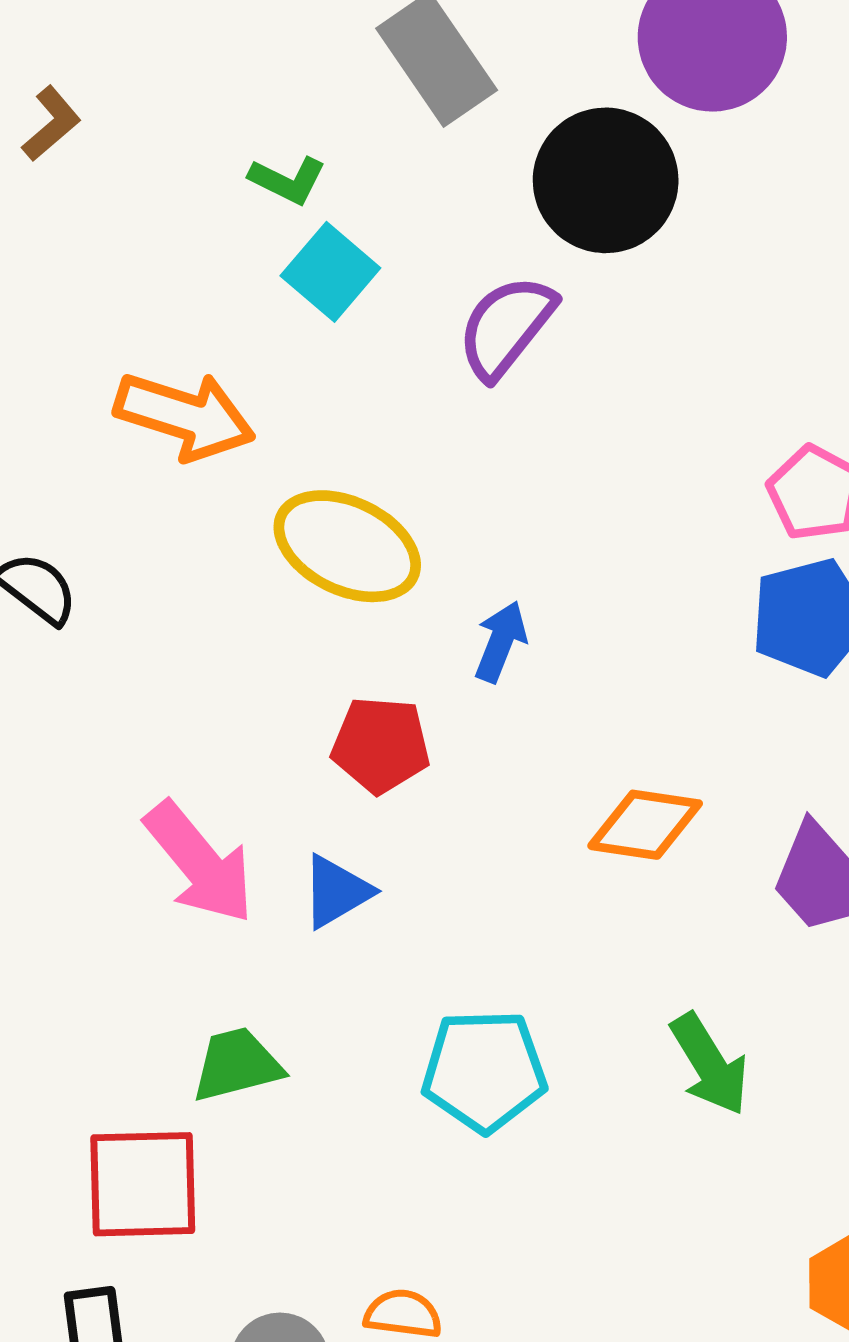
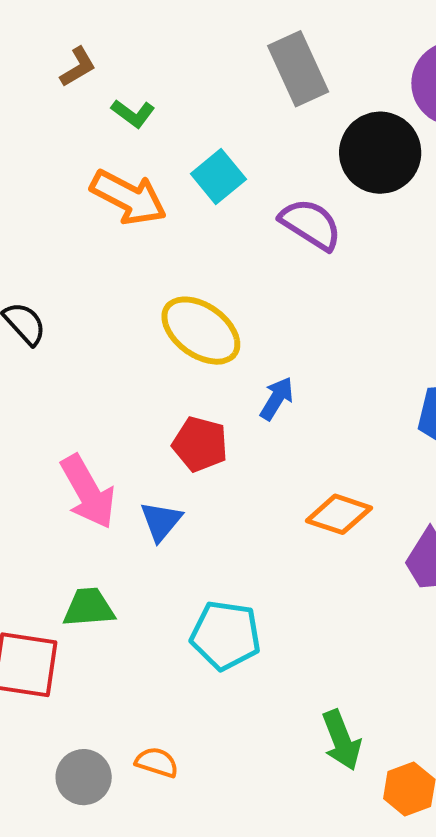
green L-shape: (288, 180) -> (133, 113), moved
purple semicircle: (506, 327) -> (311, 224), turned 74
orange arrow: (185, 416) -> (128, 197), moved
blue triangle: (336, 892) -> (161, 521), turned -30
green arrow: (709, 1064) -> (341, 740), moved

